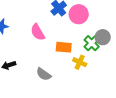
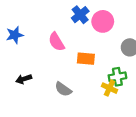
green cross: (92, 43) -> (117, 77), moved, turned 35
yellow cross: (80, 62) -> (110, 88), moved

